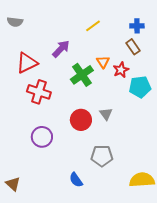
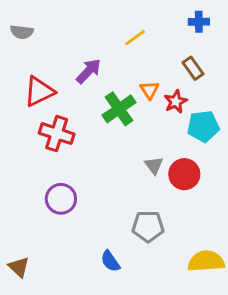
blue cross: (137, 26) -> (199, 22), moved
red circle: (81, 120) -> (184, 174), moved

